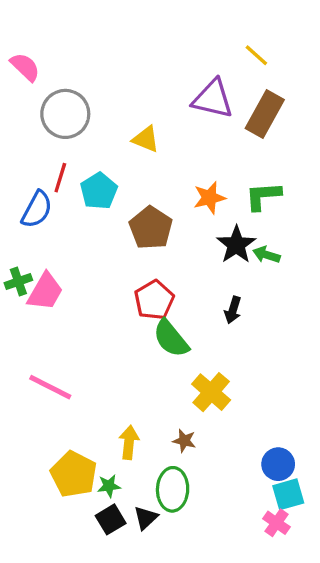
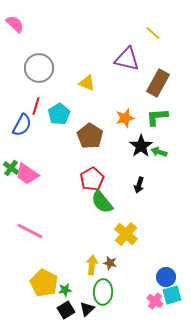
pink semicircle: (25, 67) -> (15, 24), moved
brown rectangle: (265, 114) -> (158, 83), moved
green cross: (18, 282) -> (11, 168), turned -35
pink trapezoid: (45, 292) -> (27, 174), turned 95
yellow arrow: (129, 442) -> (92, 265), moved
pink cross: (276, 523) -> (155, 301), moved

